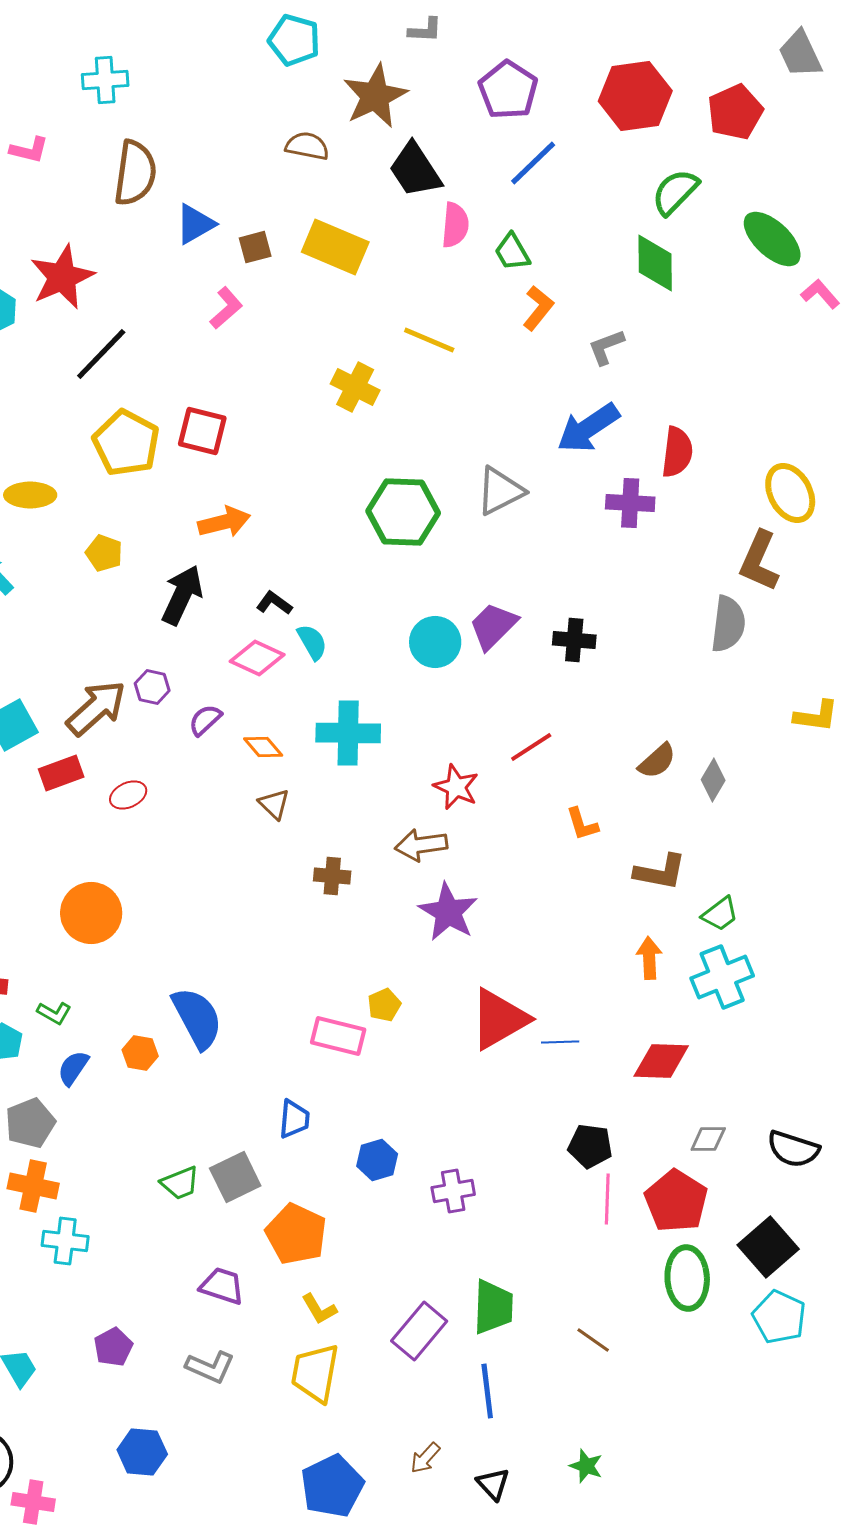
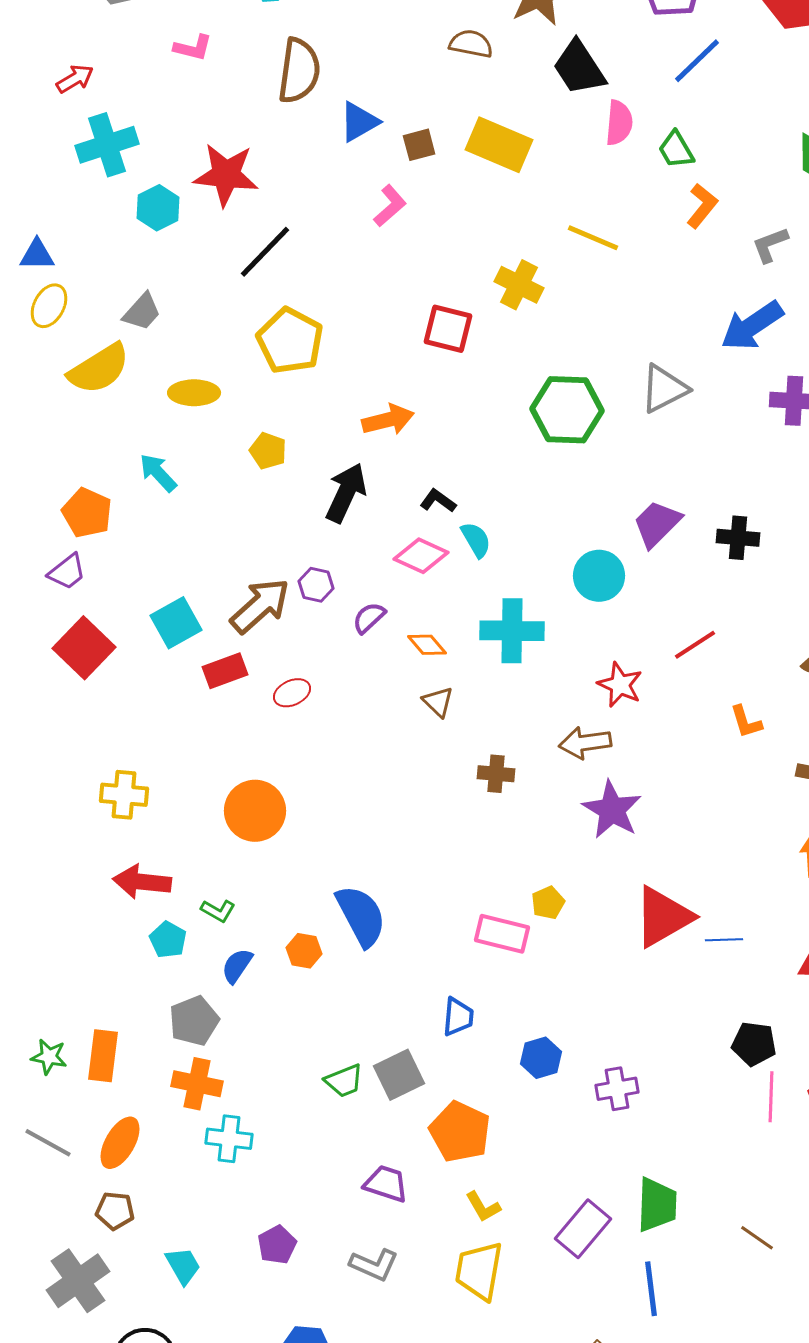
red star: (62, 277) -> (226, 175), turned 30
red square: (202, 431) -> (448, 329), moved
cyan circle: (435, 642) -> (599, 576), moved

